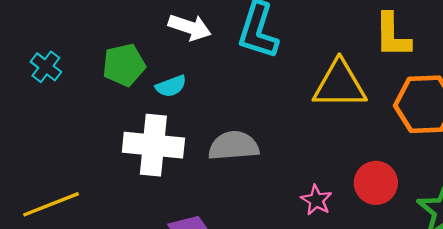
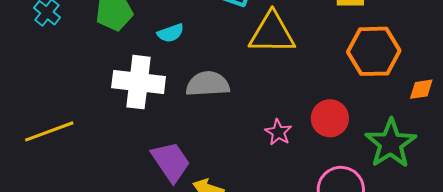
yellow triangle: (340, 85) -> (272, 33), moved
cyan semicircle: (171, 86) -> (171, 33), moved

